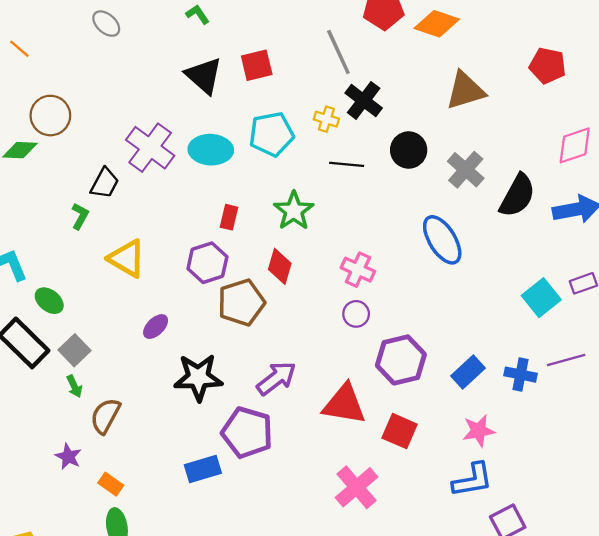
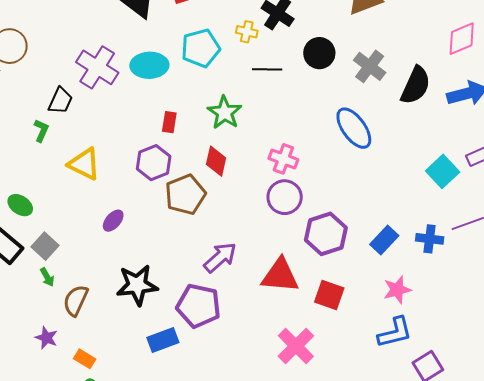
purple circle: (356, 314) -> (285, 197), size x1.5
black star: (198, 377) -> (137, 285), moved

